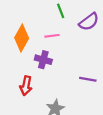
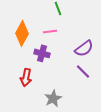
purple semicircle: (89, 22) -> (84, 48), moved
purple line: (88, 79) -> (83, 71), turned 35

